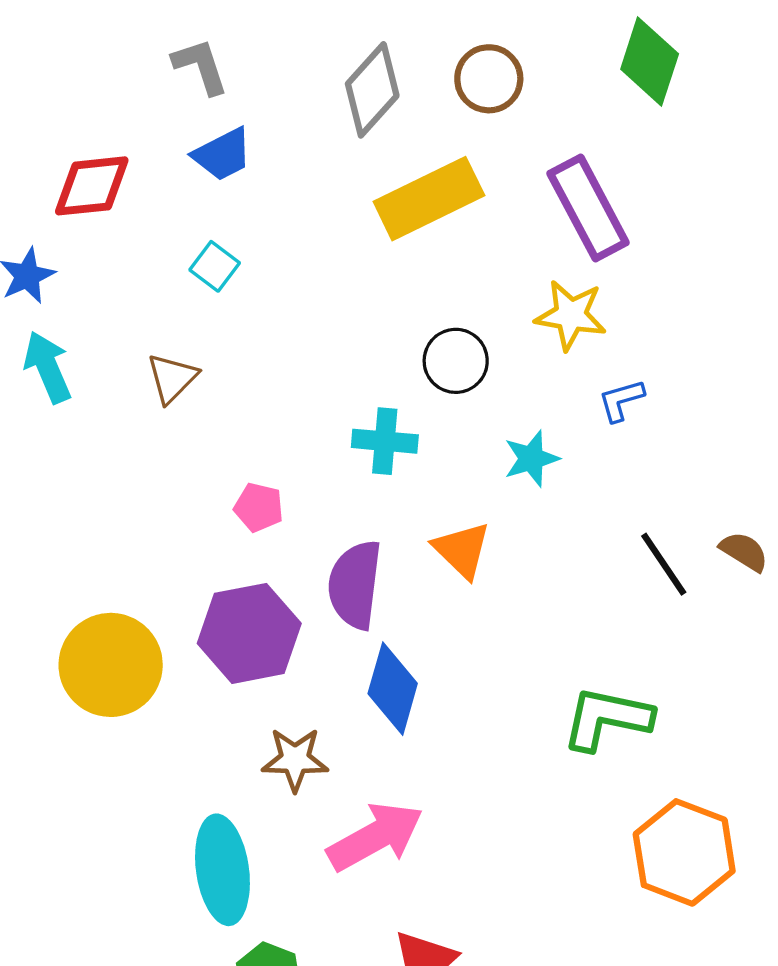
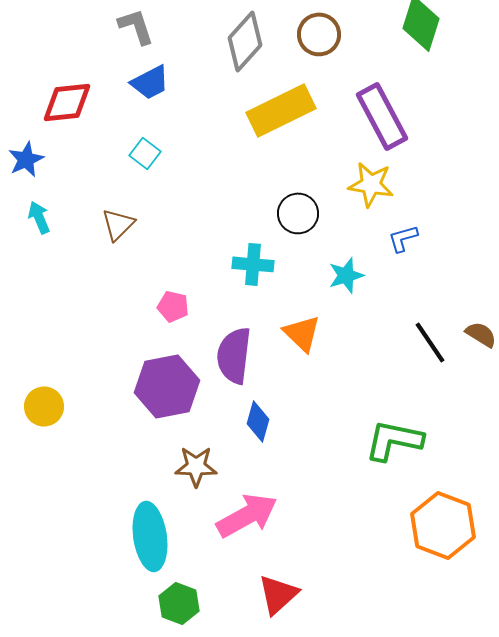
cyan arrow: (48, 367) -> (39, 217), size x0.7
yellow circle: (111, 665) -> (44, 406), moved, size x0.6
blue diamond: (393, 689) -> (258, 421), size x0.7

